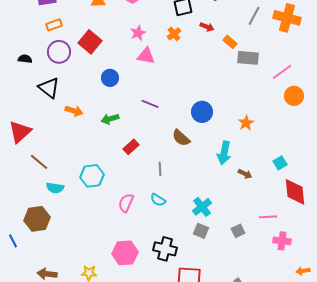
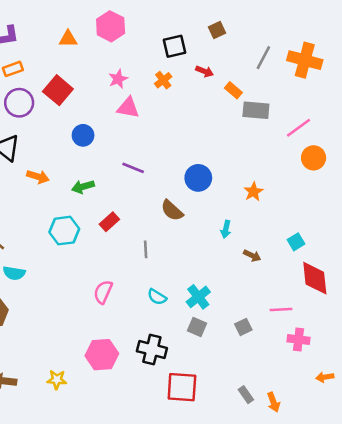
cyan arrow: (224, 153) -> (226, 229), size x0.6
cyan hexagon: (92, 176) -> (64, 231), moved
cyan semicircle: (158, 200) -> (157, 297), moved

